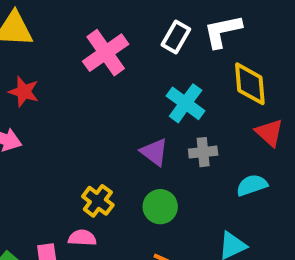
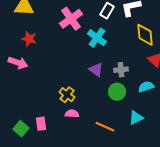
cyan cross: (186, 103) -> (97, 38), moved
green circle: (160, 207) -> (117, 92), moved
pink semicircle: (82, 238) -> (72, 114), moved

